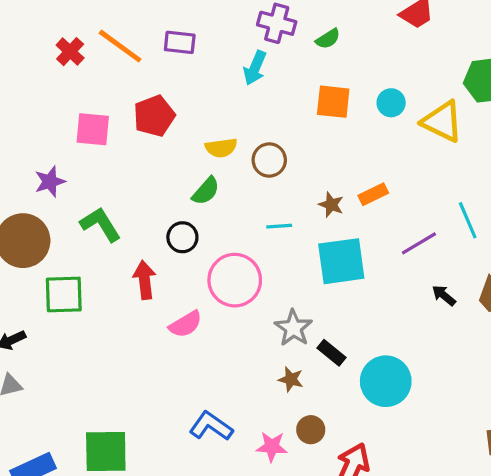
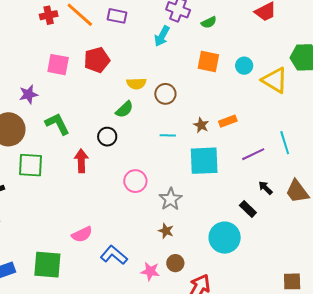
red cross: (70, 52) -> (49, 15), turned 30
pink circle: (235, 280) -> (135, 181), moved, size x0.7
pink semicircle: (186, 324) -> (82, 234), moved
black rectangle: (332, 353) -> (248, 209), moved

